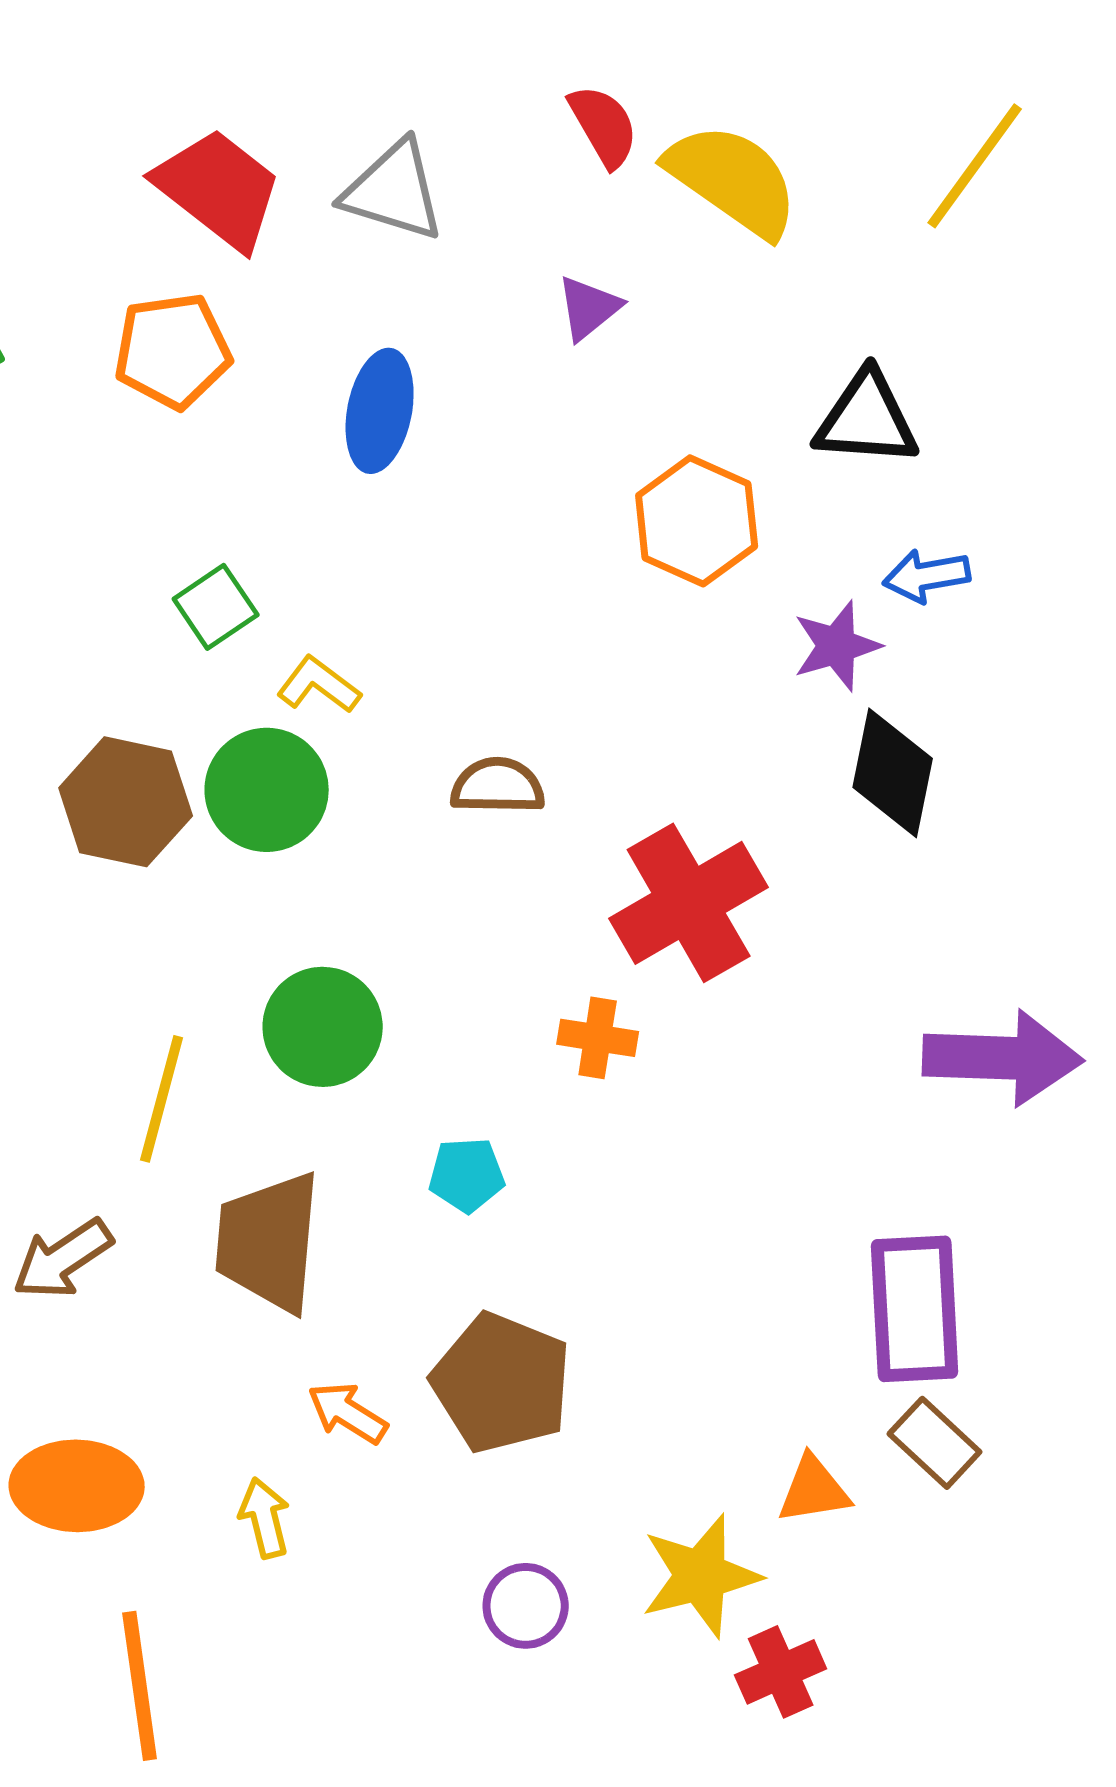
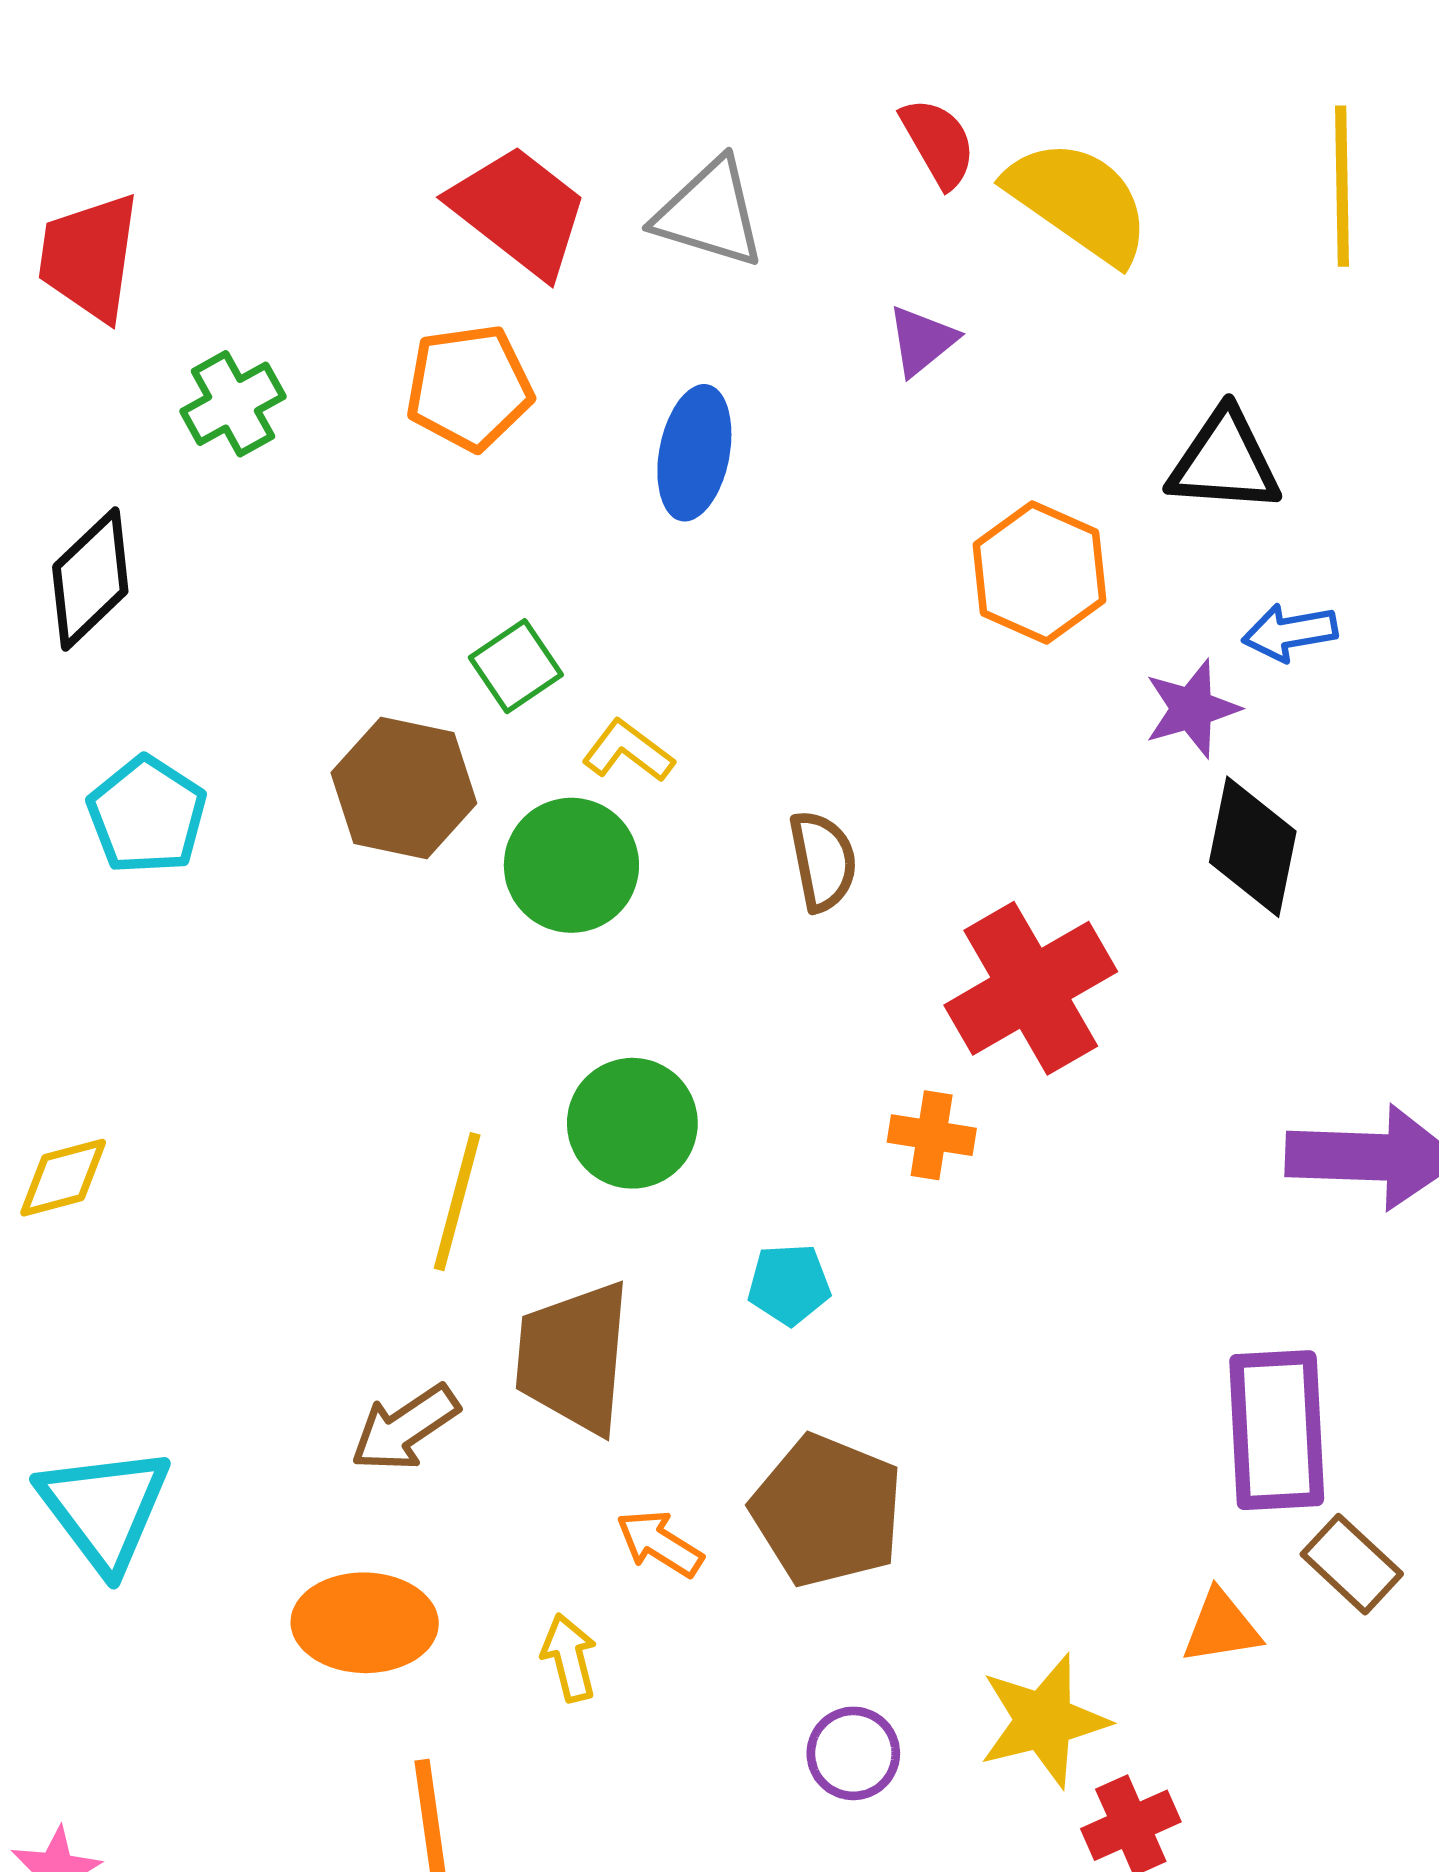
yellow line: (975, 166) -> (1342, 186), turned -37
brown semicircle: (498, 786) -> (823, 861), turned 78
brown hexagon: (126, 802) -> (404, 788), moved
brown arrow: (63, 1259) -> (405, 1428), moved
brown rectangle: (935, 1443) -> (1352, 1564), moved
orange triangle: (814, 1490) -> (1221, 1627), moved

